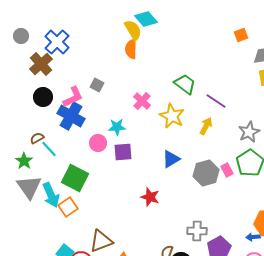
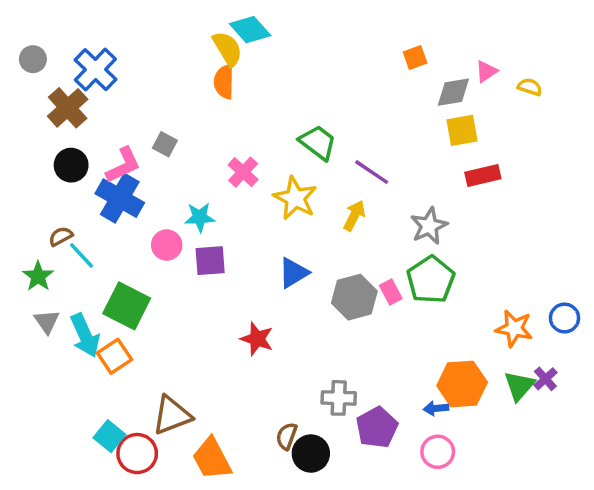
gray triangle: (29, 187) -> (47, 321), size x0.6

